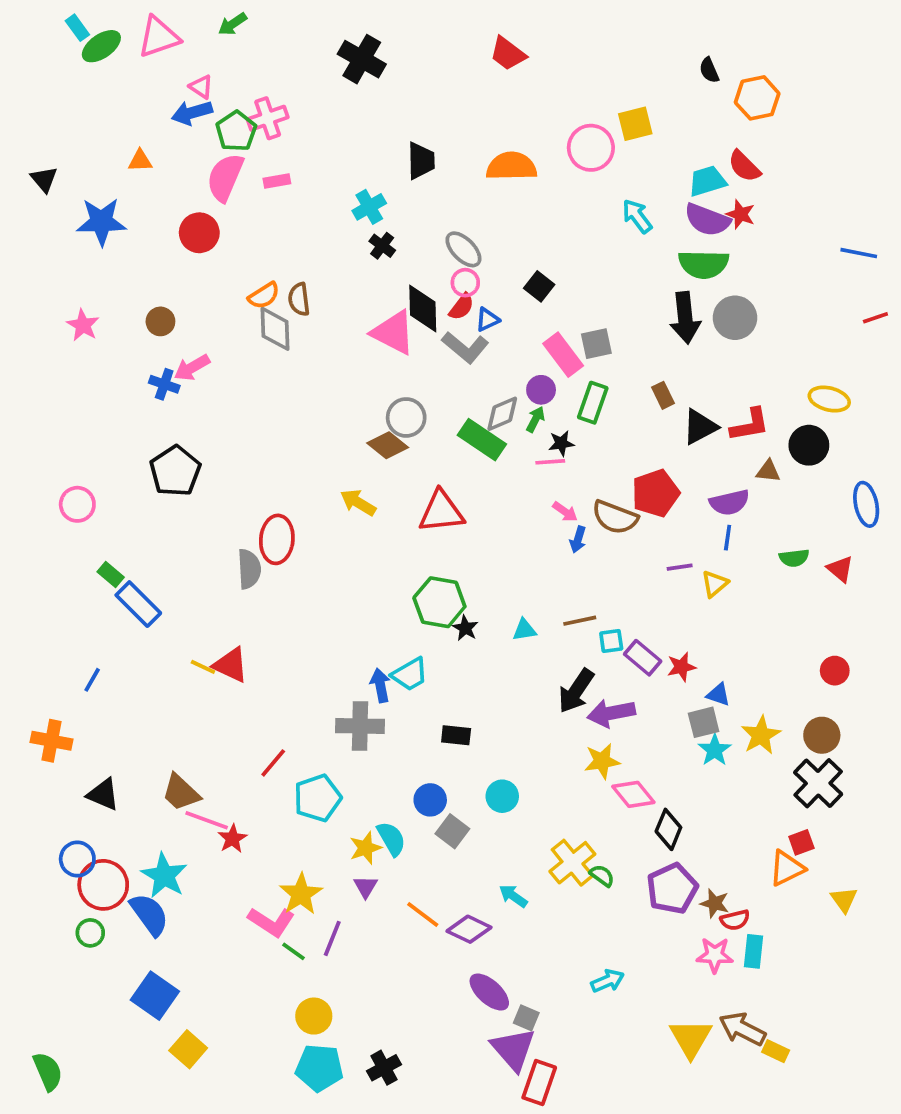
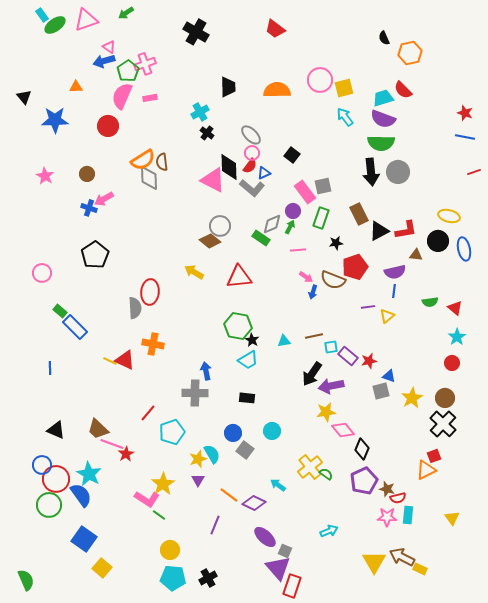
yellow square: (635, 124) -> (344, 88), moved
red star: (741, 214) -> (465, 113), moved
orange semicircle: (264, 296) -> (143, 160), size x1.4
brown rectangle: (663, 395) -> (359, 214), size x1.5
green rectangle: (482, 440) -> (261, 238), size x0.7
black star: (561, 443) -> (336, 243), moved
blue ellipse: (866, 504) -> (464, 249), moved
cyan trapezoid: (410, 674) -> (248, 360), moved
blue line: (92, 680) -> (50, 368), turned -32
orange cross: (51, 741) -> (153, 344), moved
cyan star: (715, 750) -> (457, 337), moved
yellow triangle: (844, 900) -> (452, 518), moved
green circle: (90, 933) -> (49, 505), size x1.6
purple line: (332, 938) -> (215, 525), moved

